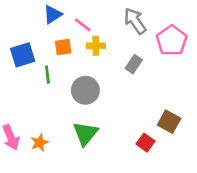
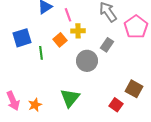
pink line: (83, 25) -> (68, 15), turned 32
orange square: (63, 47) -> (60, 40), moved, turned -32
gray circle: (85, 90) -> (87, 61), moved

